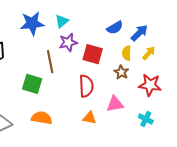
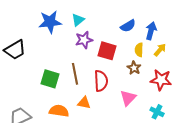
blue arrow: (139, 33) -> (151, 31), turned -30
brown line: (50, 62) -> (75, 74), moved
pink triangle: (115, 104) -> (128, 98), turned -36
orange triangle: (89, 118) -> (84, 103), moved

